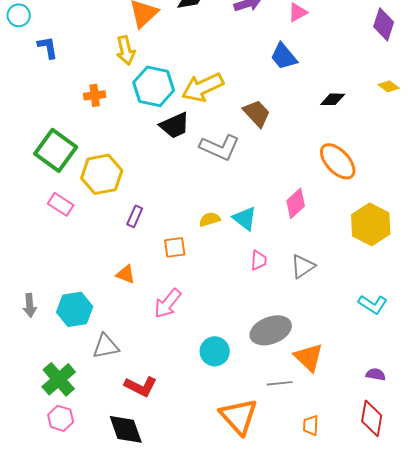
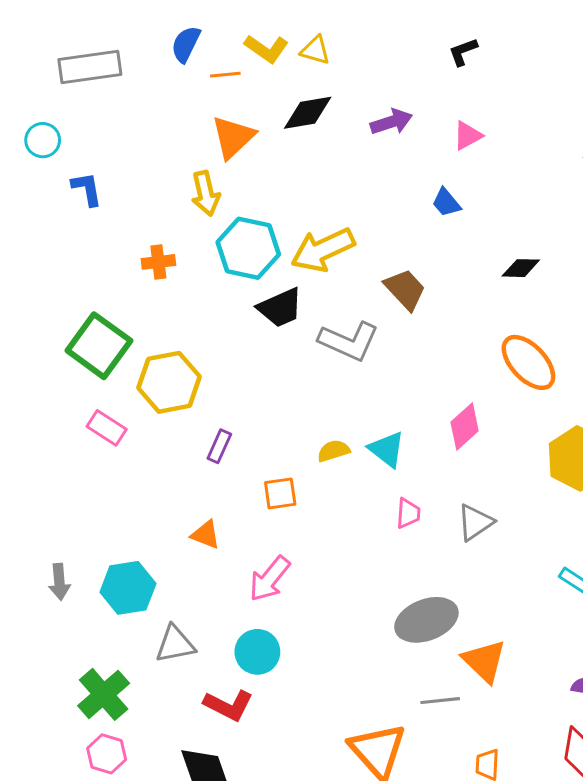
blue trapezoid: (284, 56) -> (446, 203), size x0.7
cyan circle: (215, 351) -> (257, 652), moved

